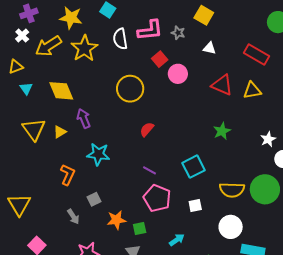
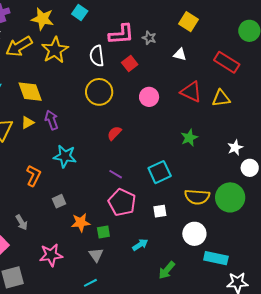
yellow square: (204, 15) -> (188, 22), moved
white semicircle: (120, 39) -> (97, 56), moved
pink circle: (178, 74) -> (149, 97), moved
yellow triangle: (60, 132) -> (28, 123), moved
gray arrow: (73, 217) -> (22, 222), moved

